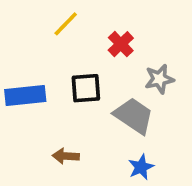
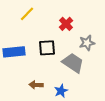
yellow line: (66, 24) -> (27, 14), moved
blue star: (141, 167) -> (61, 91), moved

